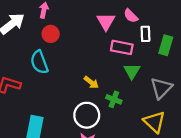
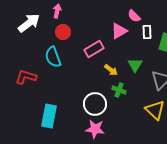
pink triangle: (106, 21) -> (119, 31), moved, turned 30
pink rectangle: (122, 47) -> (94, 49), moved, turned -42
yellow arrow: (91, 82) -> (111, 70), moved

